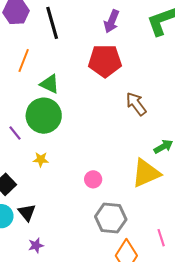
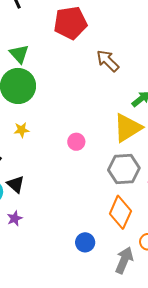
green triangle: (50, 84) -> (19, 54), turned 30
gray hexagon: (111, 218) -> (124, 169), moved
purple star: (36, 245) -> (15, 218), moved

